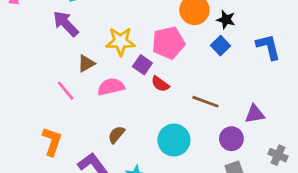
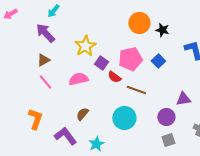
yellow star: (121, 41) -> (85, 46), turned -30
pink pentagon: (168, 43) -> (130, 59), moved
blue square: (220, 46) -> (158, 61), moved
brown triangle: (86, 63) -> (43, 60), moved
brown line: (205, 102) -> (136, 90), moved

